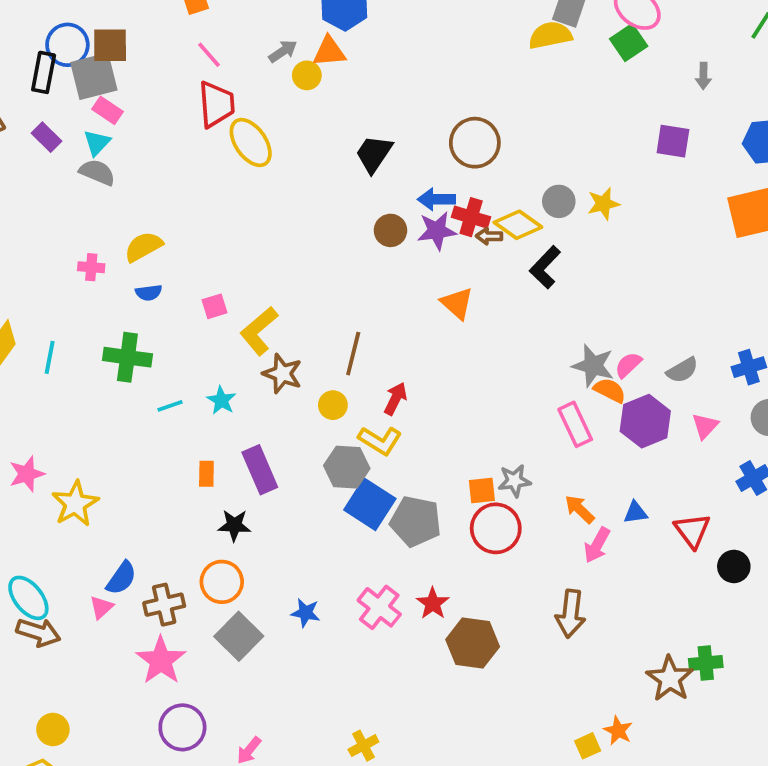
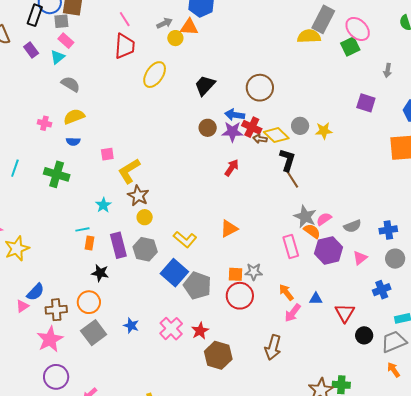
gray square: (94, 76) -> (61, 21), size x0.6
yellow ellipse: (251, 142) -> (155, 75), moved, turned 60
gray semicircle: (97, 172) -> (71, 84), moved
black L-shape: (545, 267) -> (287, 160), turned 145
orange triangle: (457, 303) -> (229, 229), moved, turned 42
brown line: (353, 354) -> (291, 177), moved, turned -55
red arrow: (395, 399) -> (232, 168), moved
yellow circle: (333, 405) -> (145, 217), moved
cyan line: (170, 406) -> (82, 229), moved
gray hexagon: (347, 467) -> (145, 249), moved

